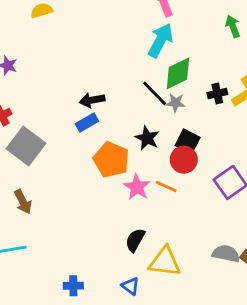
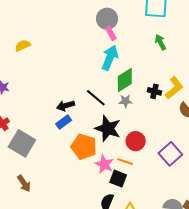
black line: (155, 93) -> (96, 98), moved
black cross: (217, 94) -> (154, 91), turned 32
black star: (147, 138) -> (108, 129), size x1.5
black square: (188, 141) -> (118, 179), moved

